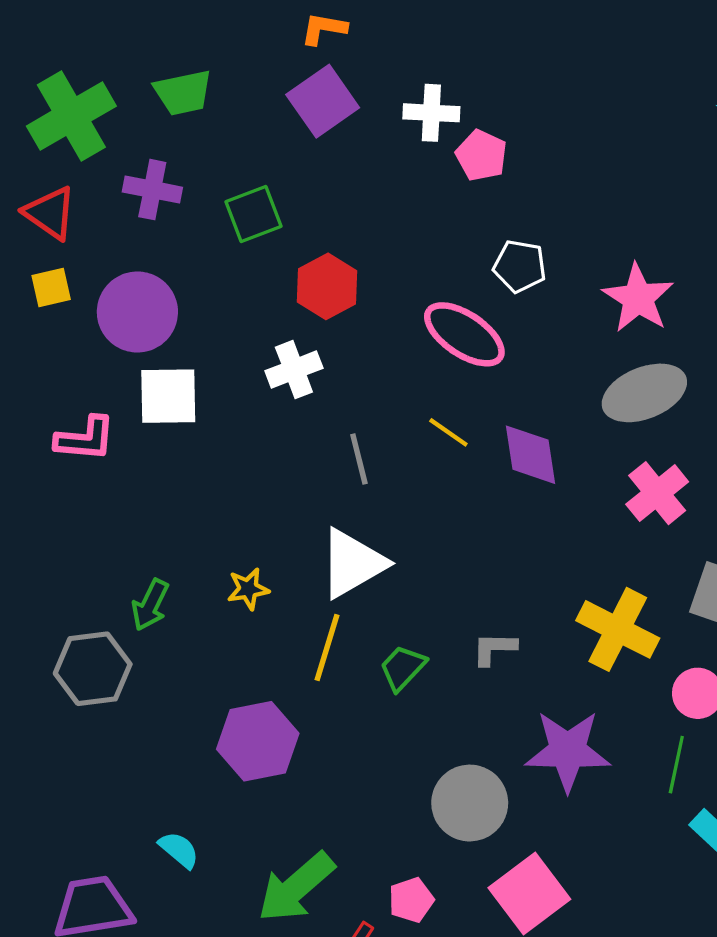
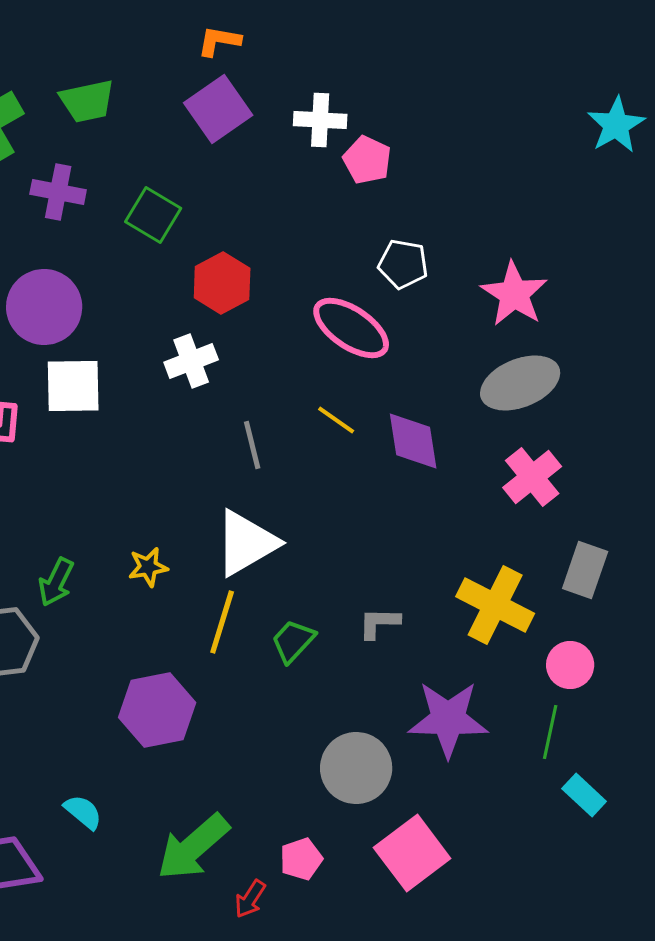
green square: (253, 214) -> (153, 215), turned -38

